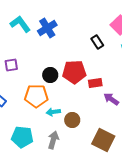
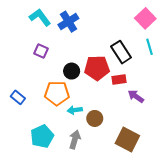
black rectangle: (97, 42) -> (121, 52), moved, size x1.5
purple square: (11, 65) -> (41, 51), moved, turned 32
cyan pentagon: (22, 137) -> (42, 136), turned -30

